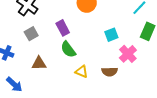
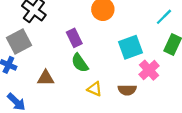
gray square: (31, 34) -> (19, 41), moved, size x1.5
cyan square: (111, 35) -> (130, 47), size x1.5

